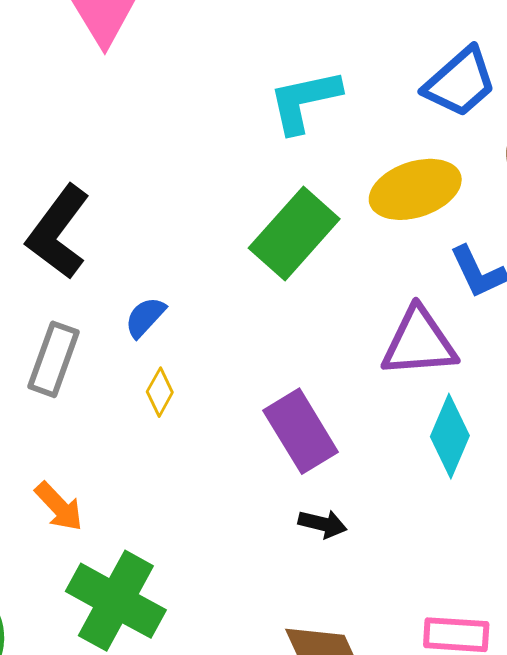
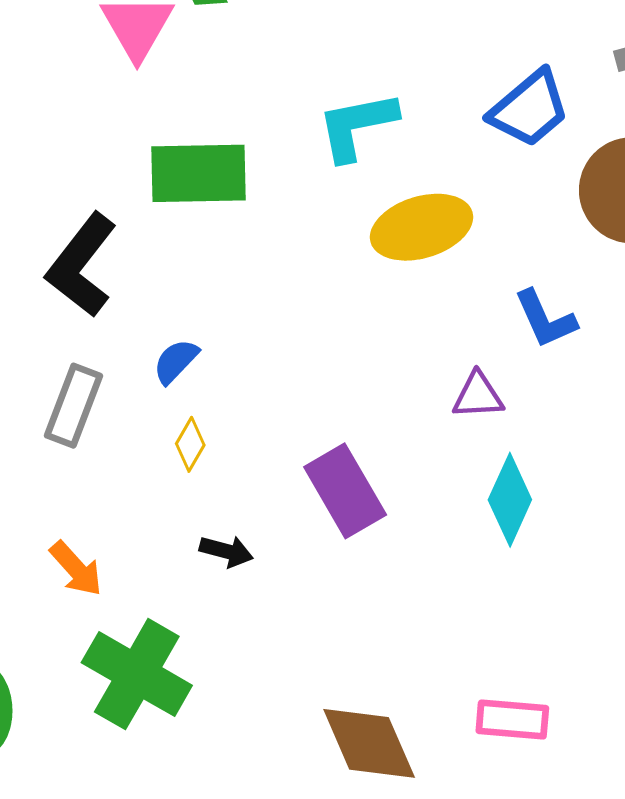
yellow ellipse: (415, 189) -> (422, 227), moved
green rectangle: (294, 234) -> (198, 173), moved, turned 46
purple triangle: (419, 343) -> (478, 396), size x0.6
black arrow: (323, 524) -> (226, 551), moved

